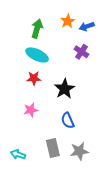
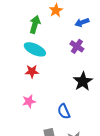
orange star: (68, 21) -> (56, 10), moved
black star: (65, 89) -> (83, 81), moved

